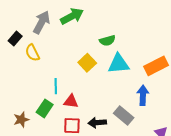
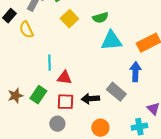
yellow square: (87, 63) -> (69, 19), moved
green rectangle: (45, 108) -> (38, 95), moved

